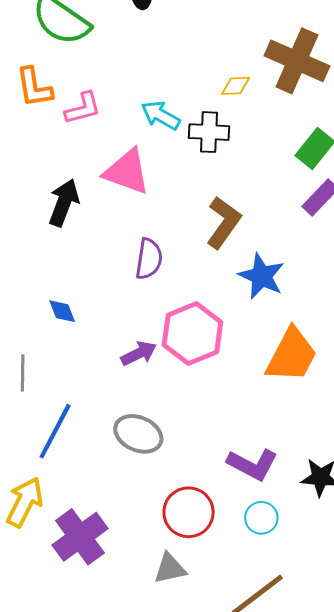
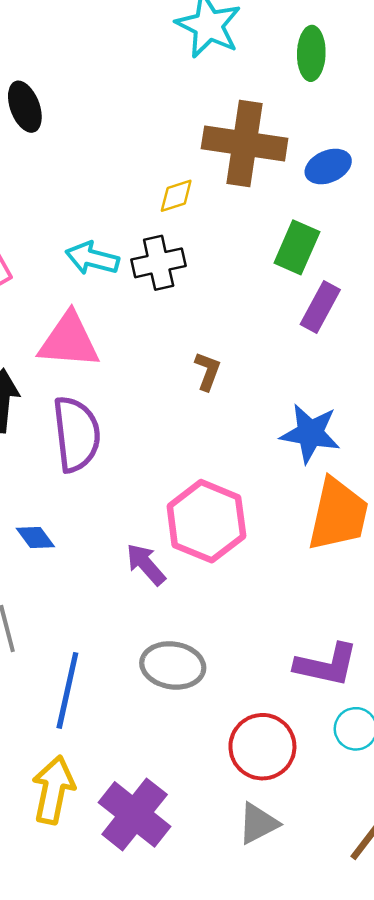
brown L-shape: (224, 222) -> (208, 371), size x0.6
purple semicircle: (149, 259) -> (76, 434), moved, size x1.4
blue star: (262, 276) -> (310, 433), moved
purple arrow: (139, 353) -> (146, 564), turned -90

